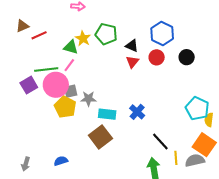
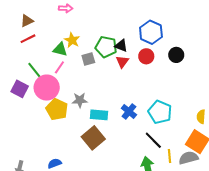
brown triangle: (22, 26) -> (27, 21), moved
green pentagon: (106, 34) -> (106, 47), moved
green line: (46, 69) -> (36, 73), turned 60
purple square: (29, 85) -> (20, 89), turned -30
gray square: (71, 91) -> (88, 59), moved
cyan pentagon: (197, 108) -> (160, 112), moved

